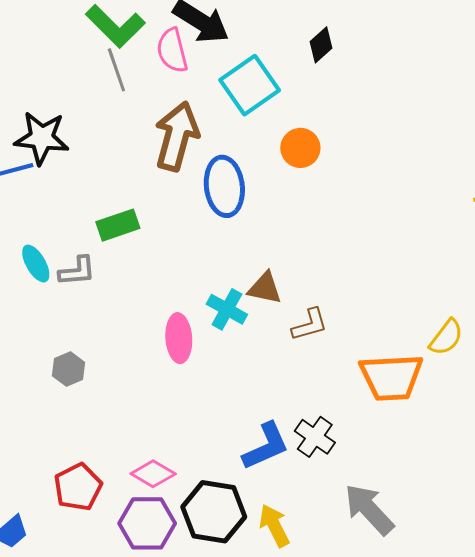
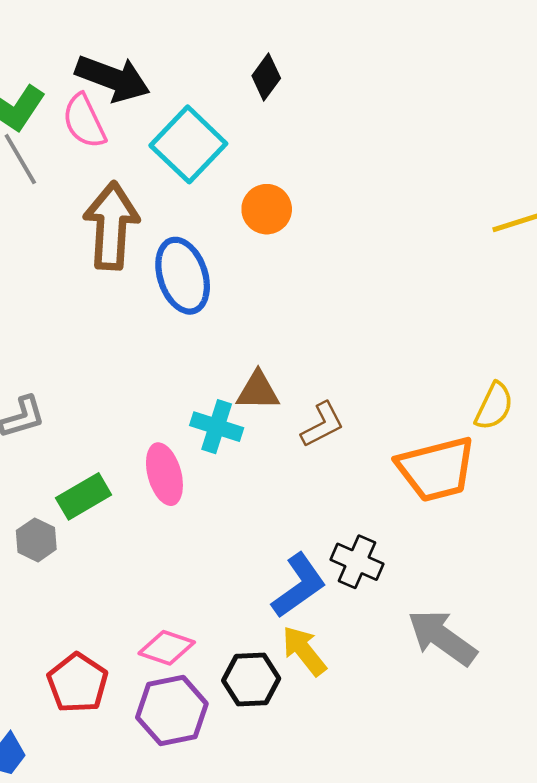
green rectangle: (118, 225) -> (84, 496), moved
black hexagon: (214, 512) -> (251, 680), size x0.7
yellow arrow: (274, 526) -> (304, 651), moved

